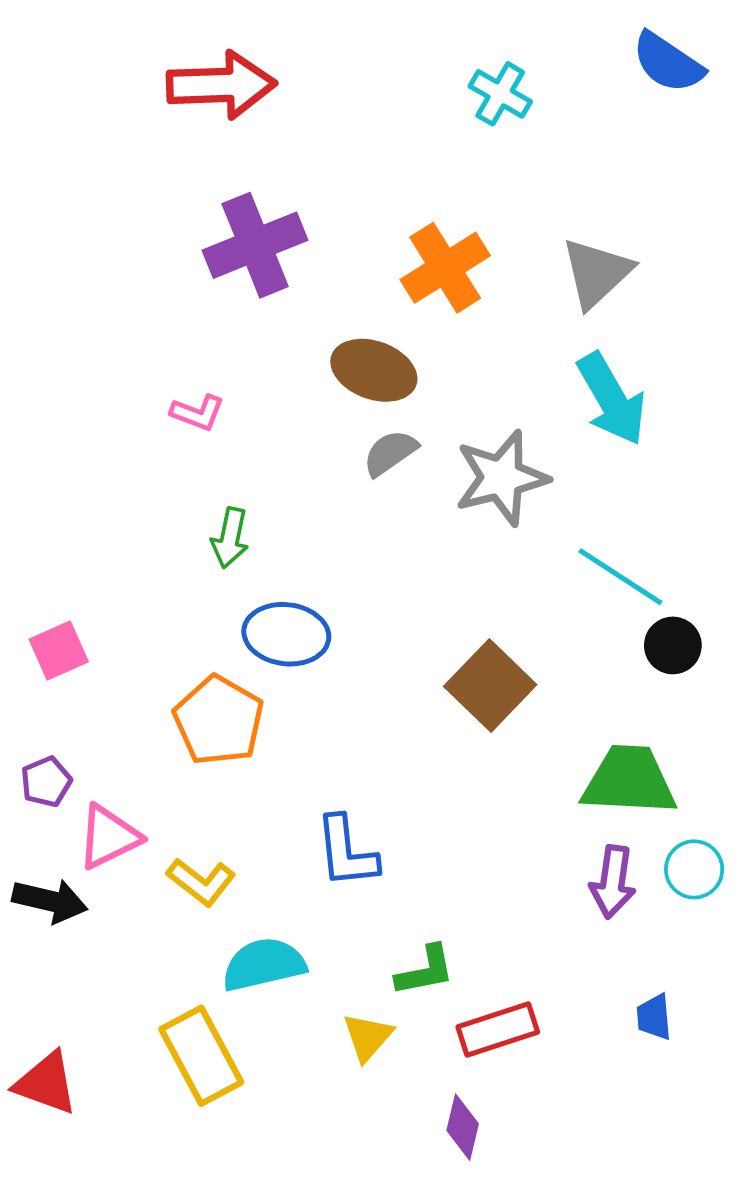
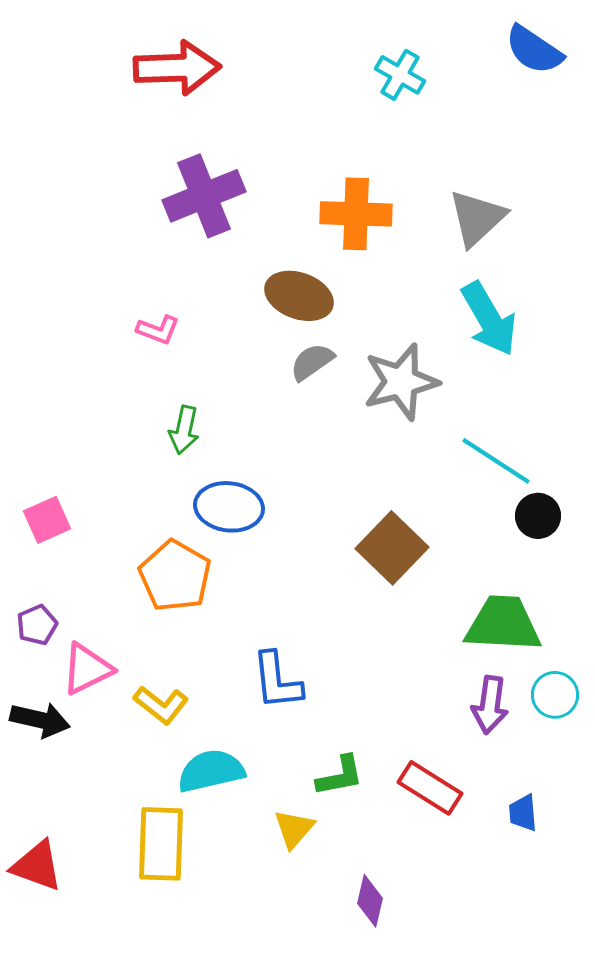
orange cross: (445, 268) -> (356, 214), turned 34
red rectangle: (498, 1029) -> (430, 788), moved, turned 50
yellow rectangle: (201, 1056) -> (161, 844), turned 30

